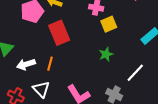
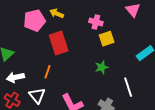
white arrow: (26, 64) -> (15, 77), moved
white line: (135, 73) -> (128, 87), turned -66

